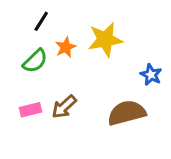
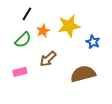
blue star: (151, 75) -> (93, 42), moved
brown arrow: (64, 107) -> (48, 59), moved

